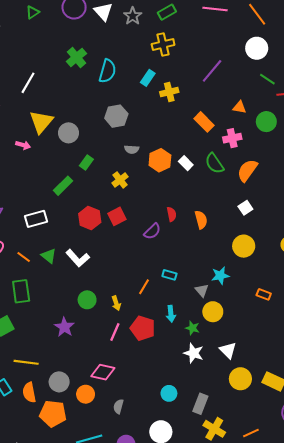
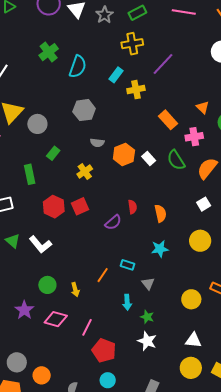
purple line: (212, 71) -> (163, 64), moved
orange triangle: (240, 107) -> (203, 107), turned 32
green rectangle: (63, 186) -> (30, 174), turned -60
cyan star: (220, 276) -> (160, 249), moved
gray triangle: (202, 290) -> (148, 284), moved
yellow circle: (213, 312) -> (191, 299), moved
red pentagon: (143, 328) -> (104, 350), moved
pink line: (115, 332) -> (87, 327), moved
white triangle: (228, 350) -> (193, 340), moved, turned -42
pink diamond: (103, 372) -> (56, 319), moved
cyan circle: (169, 393) -> (108, 380), moved

